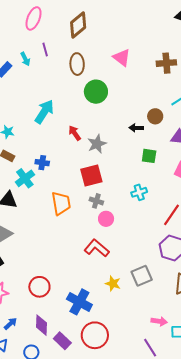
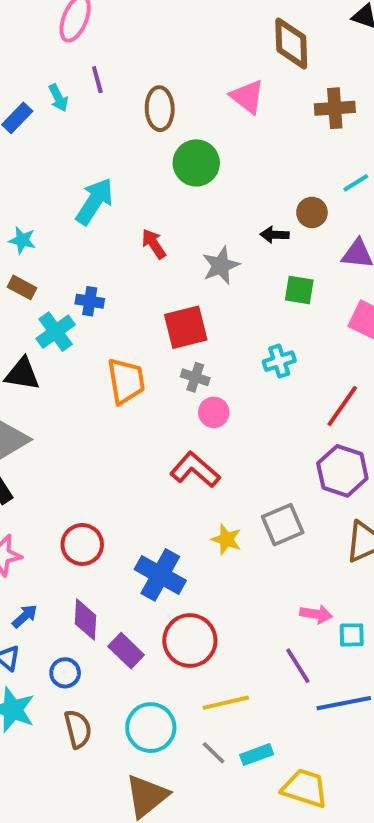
brown diamond: (78, 25) -> (291, 43), moved, turned -52
gray star: (97, 144) -> (221, 265), moved

